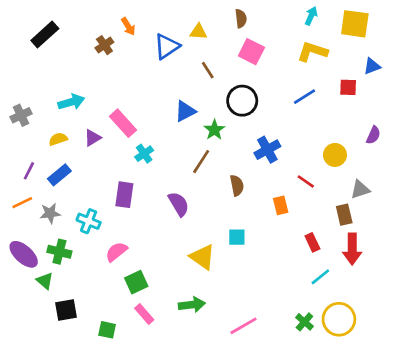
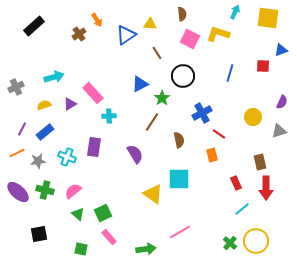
yellow L-shape: (312, 52) -> (218, 34), moved
blue line: (304, 97) -> (230, 73), turned -42
cyan cross: (144, 154) -> (109, 116), turned 32
red line: (306, 181) -> (219, 134), moved
gray triangle: (360, 189) -> (279, 131), moved
cyan cross: (89, 221) -> (67, 157), moved
cyan square: (237, 237) -> (179, 179), size x1.6
pink semicircle: (116, 252) -> (73, 191), moved
green triangle: (45, 281) -> (78, 214), moved
green arrow: (192, 305) -> (146, 249), moved
black square: (66, 310) -> (39, 234), moved
pink line: (244, 326) -> (180, 232), moved

